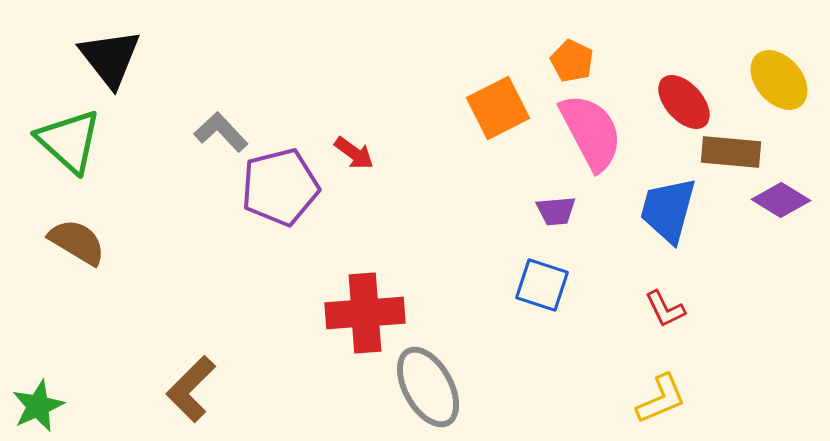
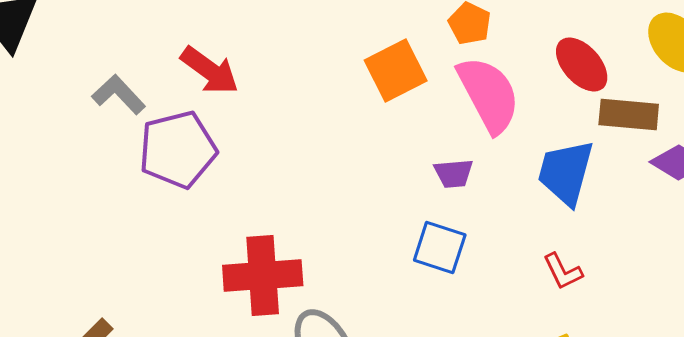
red arrow: (354, 153) -> (210, 70), moved, size x1.5

